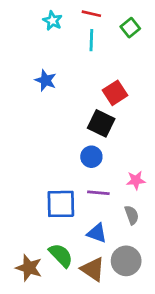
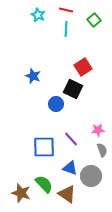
blue star: (46, 80) -> (33, 76), moved
blue circle: (91, 157) -> (56, 104), moved
purple line: (98, 193) -> (71, 139), turned 42
gray semicircle: (132, 215) -> (102, 150), moved
gray circle: (126, 261) -> (91, 176), moved

